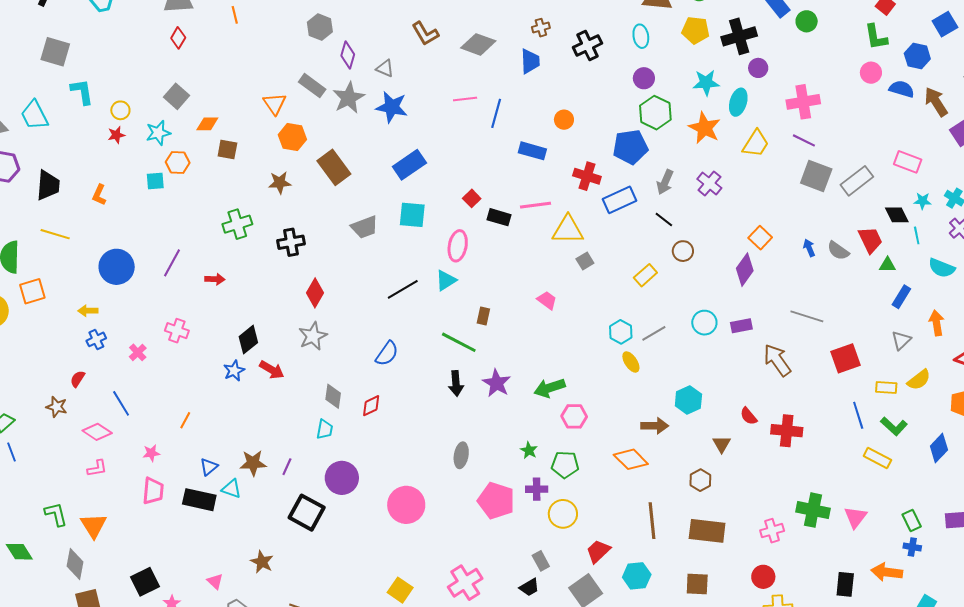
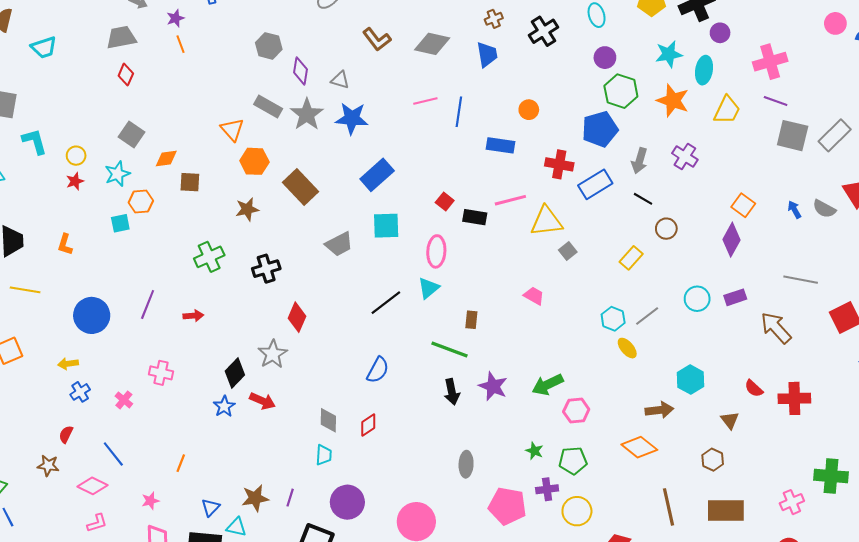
gray star: (313, 336) -> (273, 354), moved

